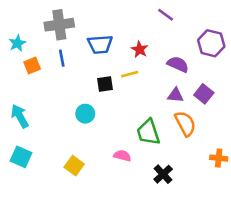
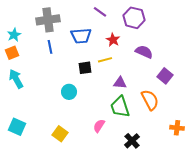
purple line: (166, 15) -> (100, 12), moved
purple hexagon: (211, 43) -> (134, 18), moved
orange square: (32, 65) -> (12, 53), moved
purple triangle: (175, 95) -> (120, 83), moved
cyan arrow: (20, 116) -> (16, 79), moved
pink semicircle: (122, 156) -> (99, 126), turned -72

